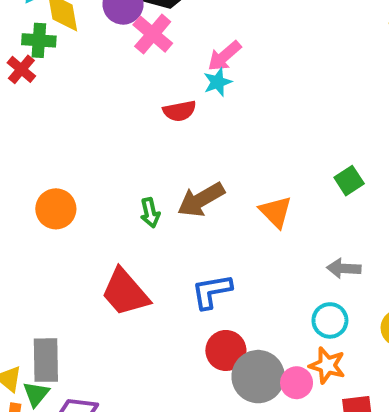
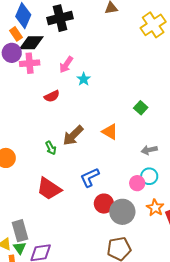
pink cross: (153, 34) -> (30, 63), turned -30
cyan star: (218, 82) -> (84, 79), moved
orange star: (327, 365) -> (155, 208), moved, turned 30
pink circle: (297, 383) -> (137, 183), moved

